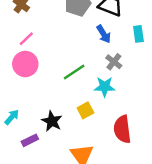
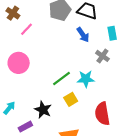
pink line: (26, 39) -> (27, 29), moved
gray cross: (114, 62) -> (102, 56), moved
green line: (74, 72) -> (61, 79), moved

